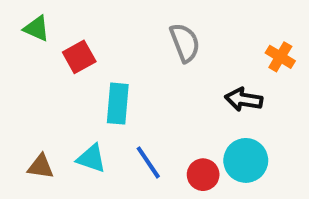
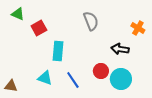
brown triangle: (41, 167) -> (11, 86), moved
red circle: (203, 175) -> (101, 71), moved

